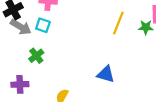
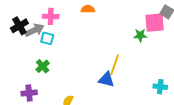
yellow line: (118, 23) -> (115, 65), moved
gray arrow: (21, 27) -> (34, 30), moved, turned -54

